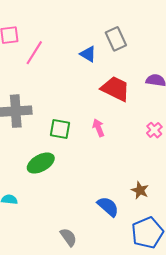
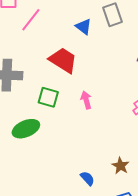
red trapezoid: (115, 89) -> (63, 60), moved
blue semicircle: (108, 207) -> (87, 178), size x0.7

